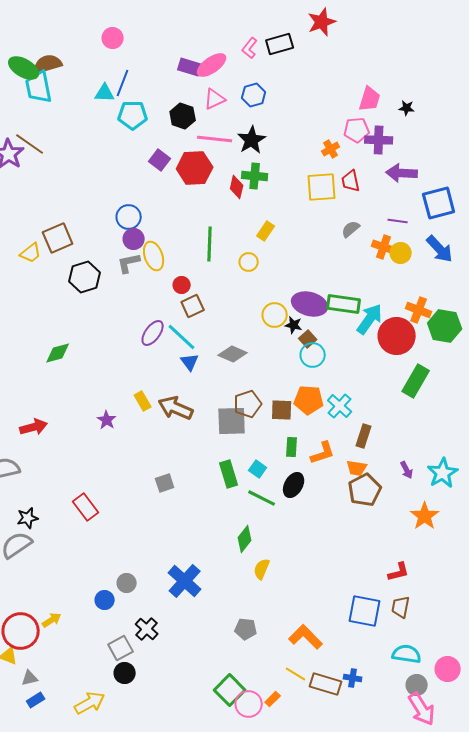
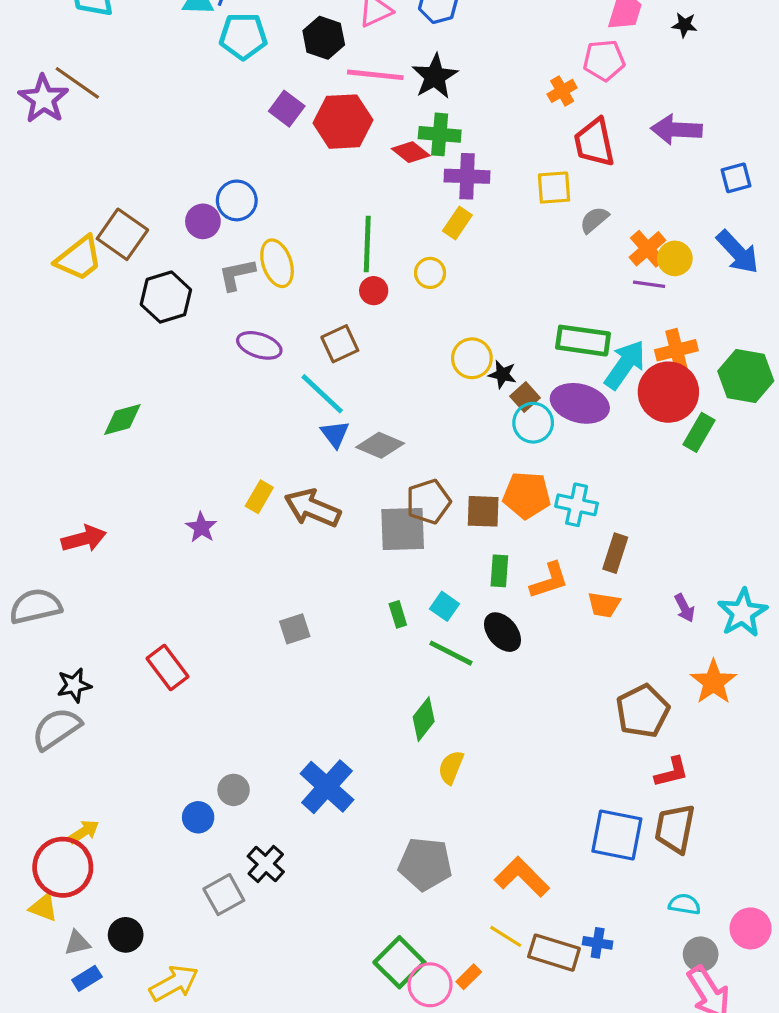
purple cross: (379, 140) -> (467, 176), moved
red trapezoid: (351, 181) -> (594, 142), size x1.4
red diamond: (237, 187) -> (411, 152), turned -65
yellow square: (322, 187) -> (554, 188), moved, size x0.7
blue square: (439, 203) -> (736, 178), size x0.6
purple line: (398, 221) -> (649, 284), moved
brown square: (58, 238) -> (122, 234), turned -32
purple circle: (134, 239) -> (203, 221), moved
orange cross: (384, 247) -> (647, 249), turned 30
yellow trapezoid: (31, 253) -> (79, 258), size x1.4
red circle: (182, 285) -> (374, 291), moved
purple ellipse: (310, 304) -> (580, 403), moved
orange cross: (419, 310) -> (676, 350), moved, turned -35
purple ellipse: (153, 333) -> (259, 345), moved, turned 72
gray diamond: (233, 354) -> (380, 445), moved
green rectangle: (416, 381) -> (699, 432), moved, size x0.7
yellow rectangle: (143, 401) -> (259, 497), turned 60
cyan cross: (340, 406) -> (577, 505), turned -30
green rectangle: (229, 474) -> (398, 614), size x0.6
black ellipse: (294, 485) -> (502, 632), turned -70
brown pentagon: (365, 490) -> (643, 711), moved
brown trapezoid: (401, 607) -> (675, 829), size x1.4
yellow arrow: (52, 620) -> (84, 832), moved
gray pentagon: (246, 629) -> (425, 864), size x1.5
cyan semicircle: (407, 654) -> (684, 904), size x0.7
black circle: (125, 673) -> (126, 935), moved

